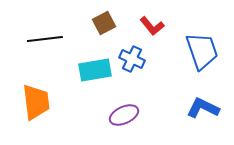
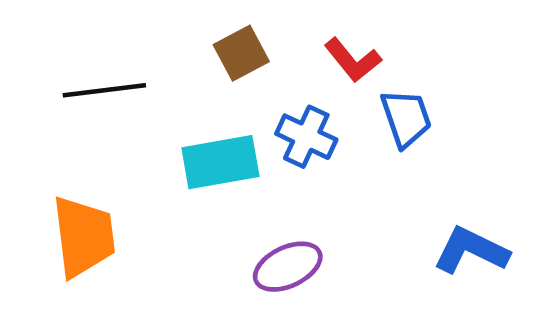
blue trapezoid: (202, 51) -> (406, 118), moved, size x0.7

